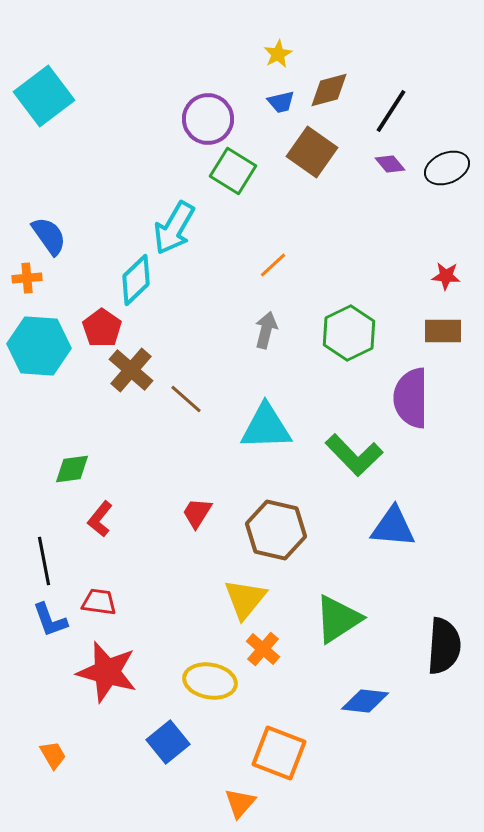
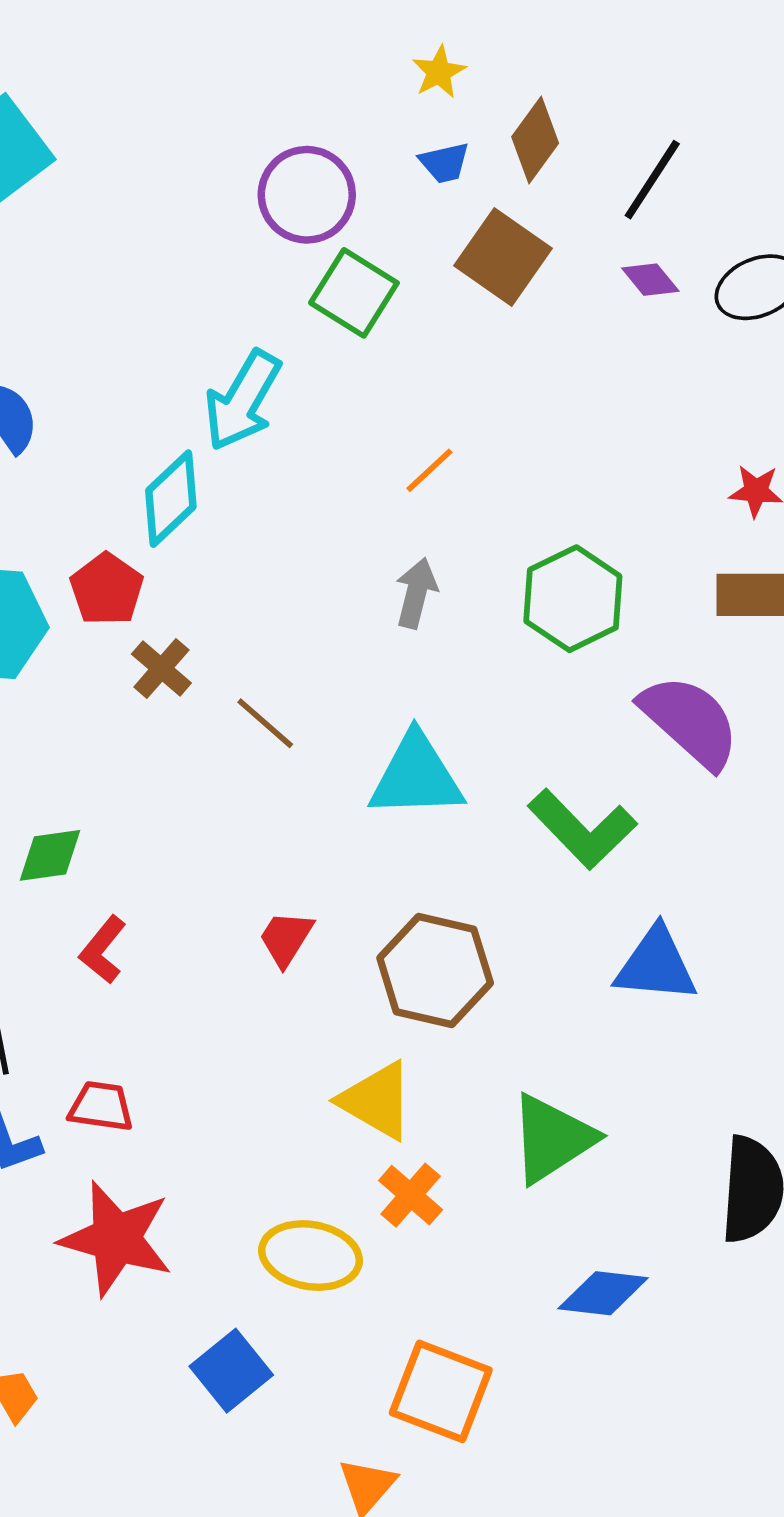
brown diamond: (329, 90) -> (535, 140), turned -39
brown cross: (131, 370) -> (161, 669), size x0.7
purple semicircle: (411, 398) -> (690, 721), turned 132
yellow triangle: (245, 599) -> (377, 1101), turned -39

